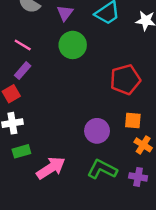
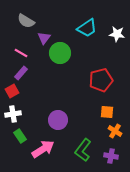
purple triangle: (65, 13) -> (44, 38), moved
purple circle: (97, 131) -> (58, 120), moved
green rectangle: (21, 151) -> (20, 136), turned 72
green L-shape: (102, 169) -> (83, 150), turned -80

